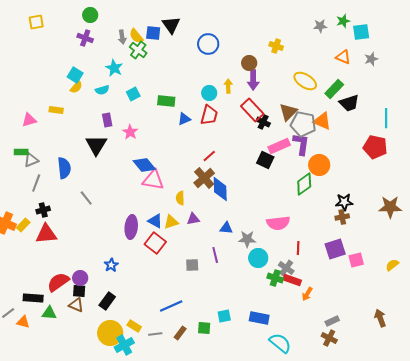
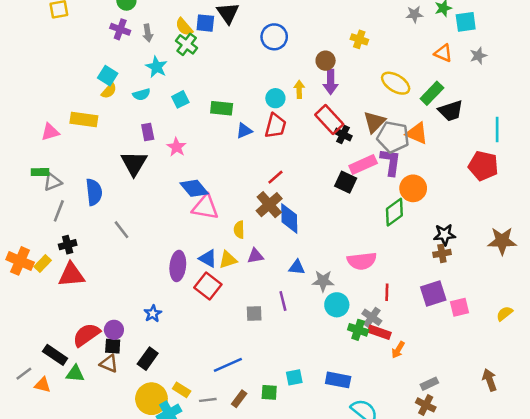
gray arrow: (122, 37) -> (148, 33), moved
yellow rectangle: (56, 110) -> (84, 119), size x1.5
black rectangle: (33, 298) -> (55, 355), turned 30

